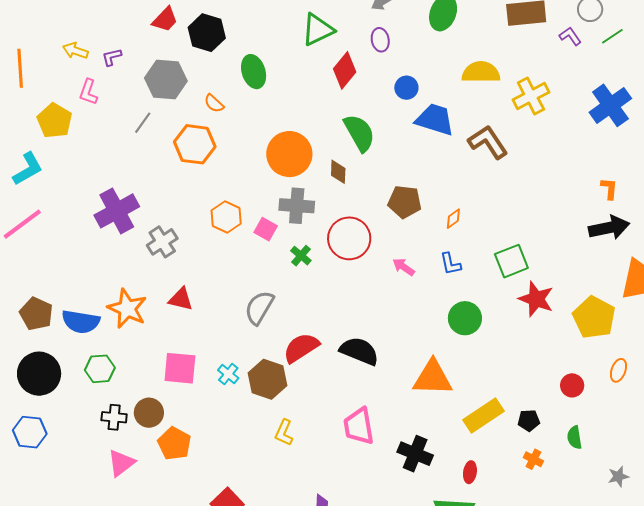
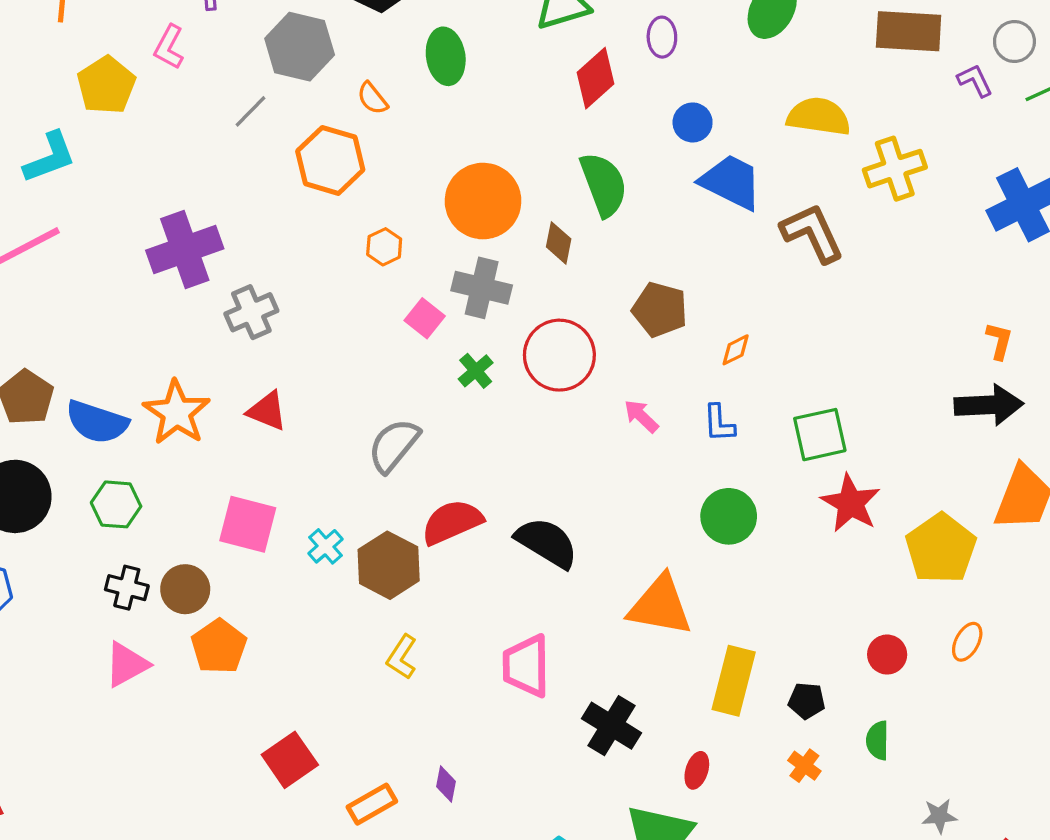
orange hexagon: (226, 217) -> (384, 247), moved, size x0.7
yellow rectangle: (483, 415) -> (734, 681), turned -51

